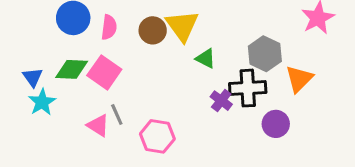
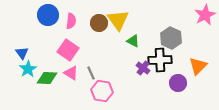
green diamond: (72, 69) -> (47, 78), moved
orange triangle: (299, 79) -> (198, 66), moved
gray line: (117, 115) -> (91, 73), moved
pink triangle: (98, 125) -> (71, 73), moved

